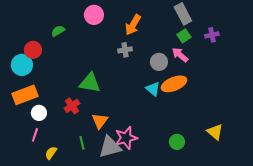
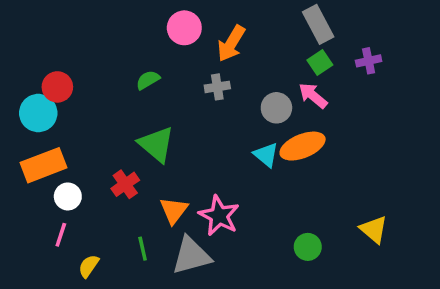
pink circle: (94, 15) -> (184, 28), moved
green semicircle: (58, 31) -> (148, 80), moved
green triangle: (90, 83) -> (156, 144), turned 30
pink star: (126, 138) -> (219, 216), moved, turned -30

